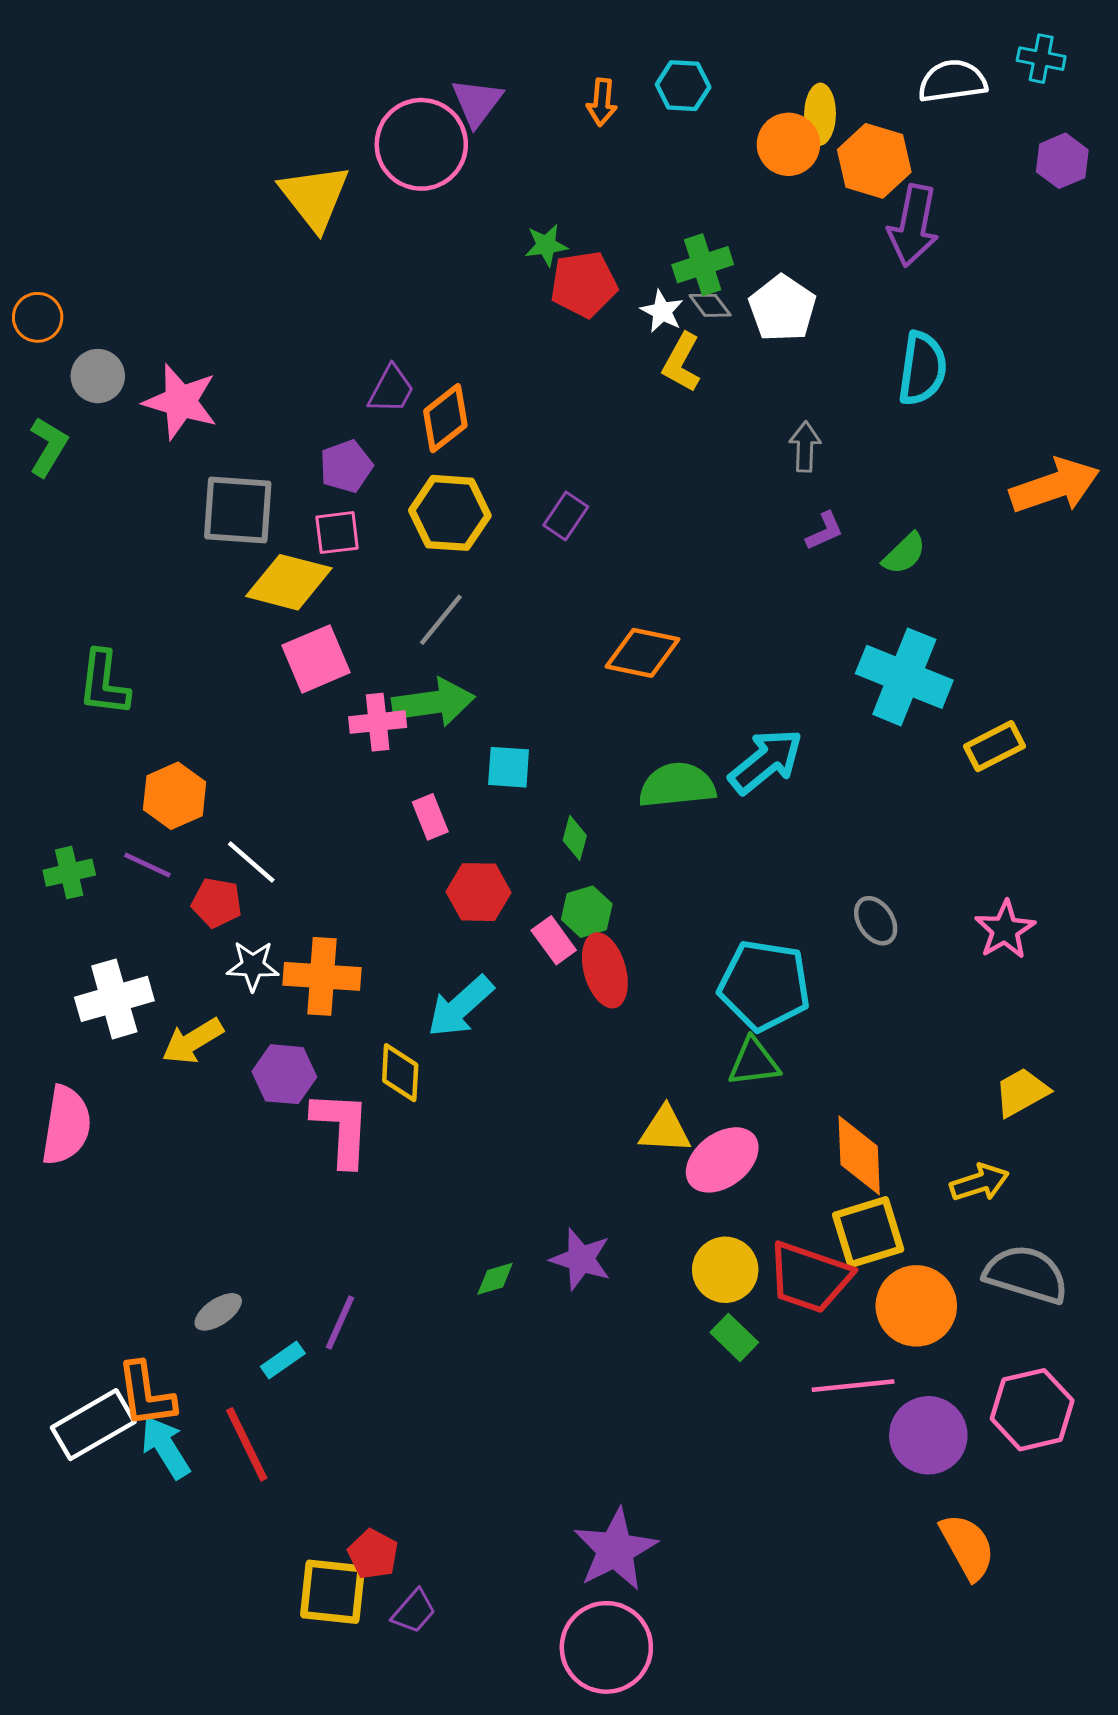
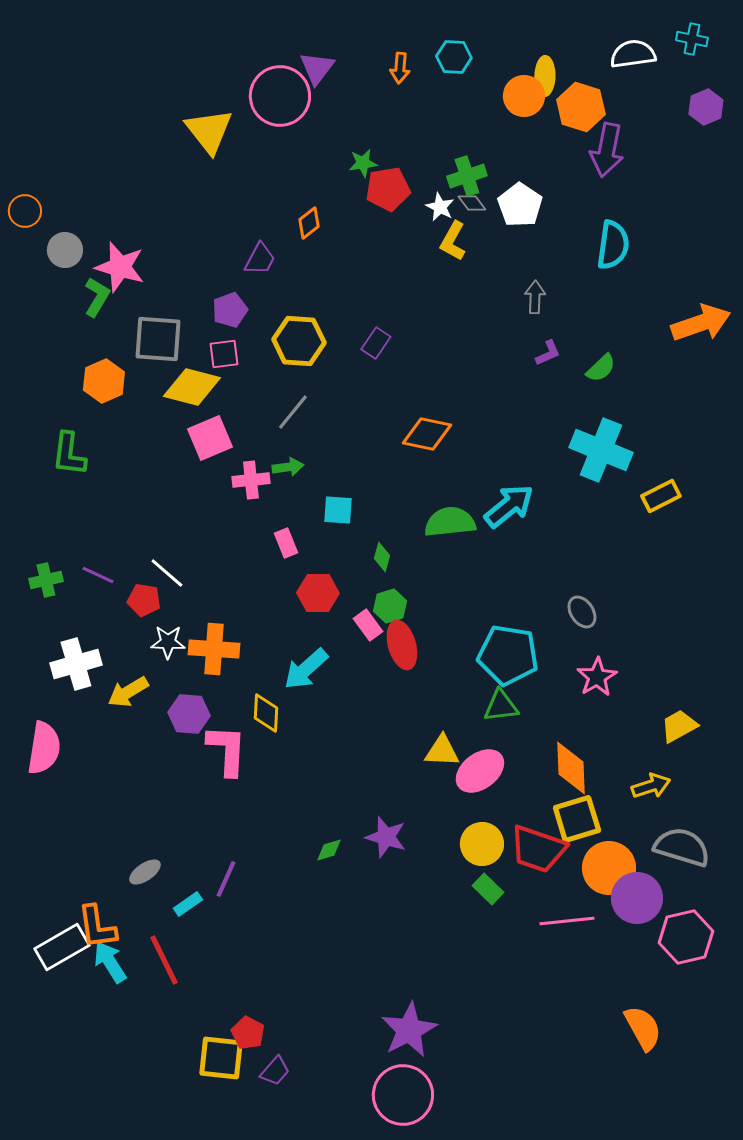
orange diamond: (445, 418) -> (309, 223), moved, size x0.7
green L-shape: (48, 447) -> (97, 297), moved
green arrow: (433, 703) -> (288, 467), size x0.6
orange hexagon: (175, 796) -> (104, 381), moved
pink star: (1005, 930) -> (597, 677), moved
purple circle: (928, 1435) -> (637, 898), moved

